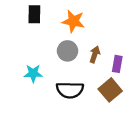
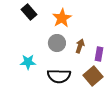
black rectangle: (34, 14) -> (29, 12), turned -42
orange star: (73, 21) -> (62, 18), turned 30

